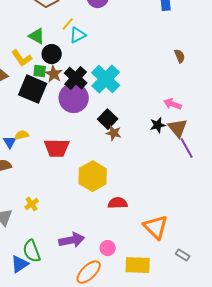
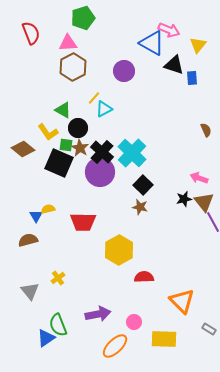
black square: (108, 119) -> (143, 185), moved

